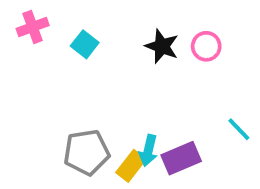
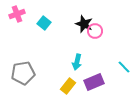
pink circle: (206, 46) -> (95, 31), moved
cyan arrow: (148, 150) -> (77, 62), moved
gray pentagon: (87, 152) -> (23, 73), moved

